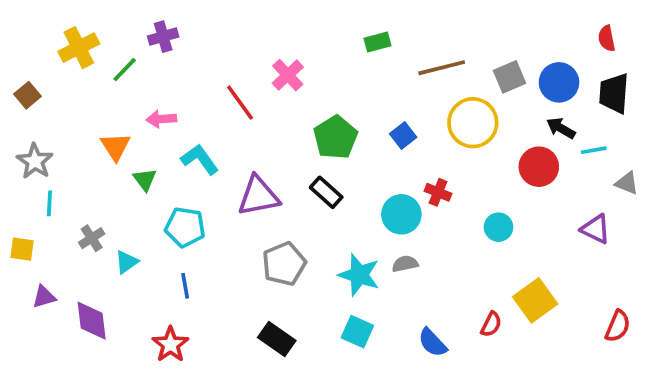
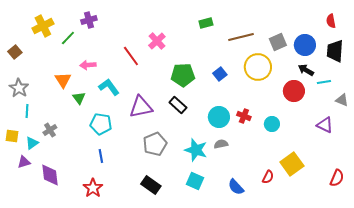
green pentagon: (335, 137) -> (183, 75), turned 30
red cross: (438, 192) -> (244, 116), moved
cyan triangle: (126, 262) -> (32, 143), moved

